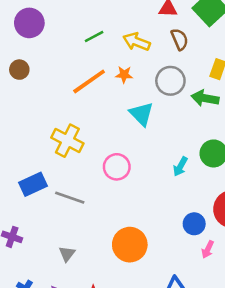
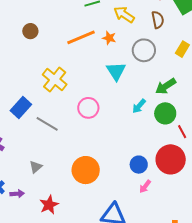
brown circle: (19, 70) -> (30, 31), moved
green arrow: (205, 98) -> (166, 86), moved, turned -55
cyan arrow: (180, 166) -> (139, 106), moved
blue rectangle: (33, 184) -> (21, 108), turned -35

